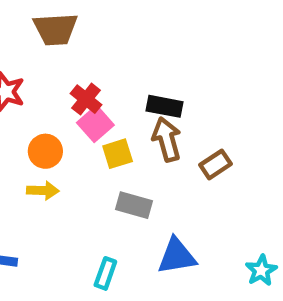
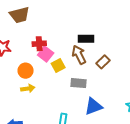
red cross: (86, 99) -> (39, 44), turned -32
black rectangle: (164, 106) -> (86, 39), moved
gray rectangle: (134, 205) -> (78, 83), moved

